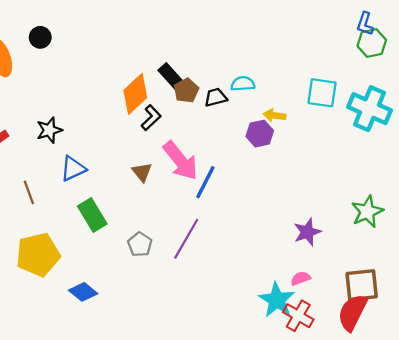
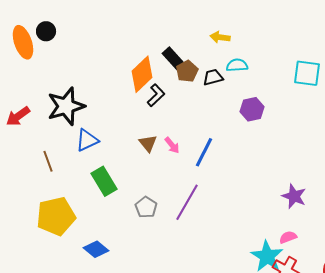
black circle: (40, 37) -> (46, 31), moved
yellow arrow: (274, 115) -> (220, 37), moved
black star: (49, 130) -> (66, 106), size x1.6
pink arrow: (181, 161) -> (172, 145), moved, size x0.5
purple star: (307, 232) -> (294, 196), turned -30

